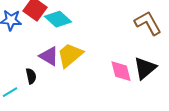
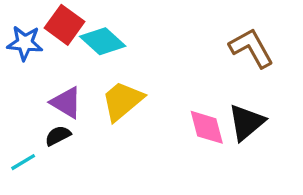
purple triangle: (49, 56) -> (66, 103), moved
black semicircle: (31, 76) -> (58, 136), turned -105

